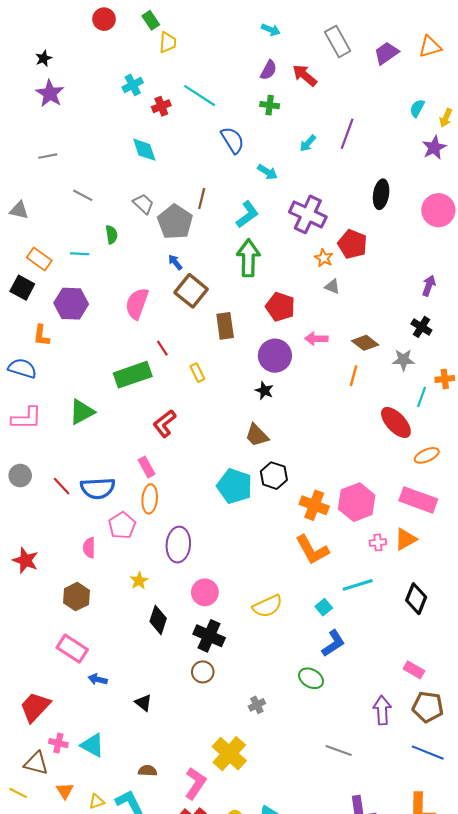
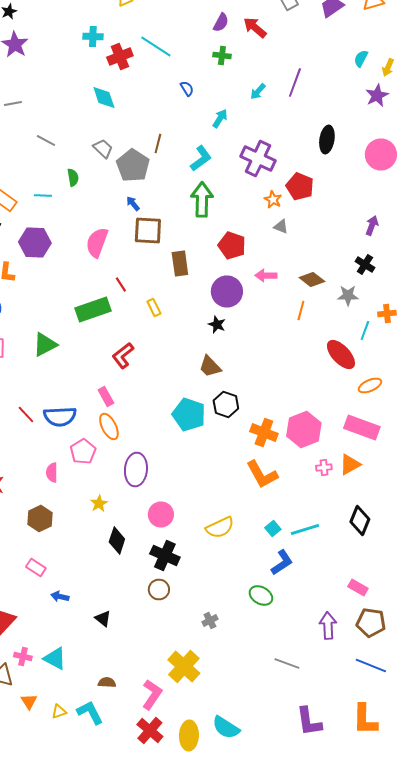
cyan cross: (133, 85) -> (93, 36), turned 30
red cross: (161, 106) -> (120, 56), size x1.4
blue semicircle: (232, 140) -> (187, 88), size x0.6
cyan arrow: (268, 172) -> (220, 118), turned -90
brown square: (191, 291) -> (148, 230), turned -36
orange ellipse: (150, 499) -> (109, 426), turned -32
cyan line: (358, 585) -> (305, 530), moved
pink rectangle: (72, 649) -> (36, 568), size x0.7

